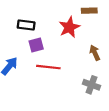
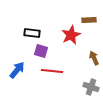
purple square: (36, 45) -> (41, 51), turned 32

